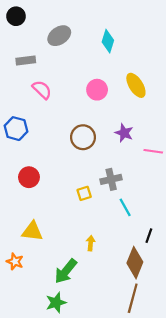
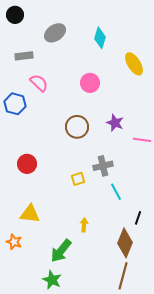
yellow ellipse: (136, 85) -> (134, 64), moved
blue hexagon: (16, 129) -> (15, 104), moved
green star: (56, 303) -> (52, 280), turned -30

